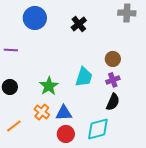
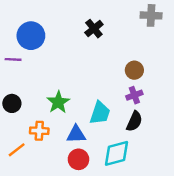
blue circle: (35, 18) -> (31, 36), moved
cyan trapezoid: (84, 77) -> (100, 113), moved
orange cross: (42, 112) -> (39, 131), moved, turned -35

